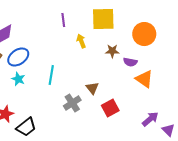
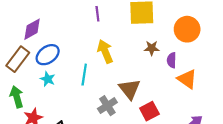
yellow arrow: (81, 41) -> (105, 51), moved, size x1.5
purple semicircle: (130, 62) -> (172, 60), turned 80
brown triangle: (92, 88) -> (130, 89), size x1.5

